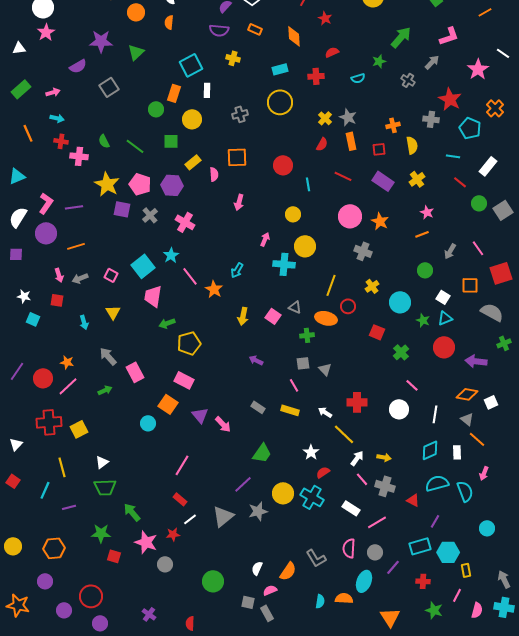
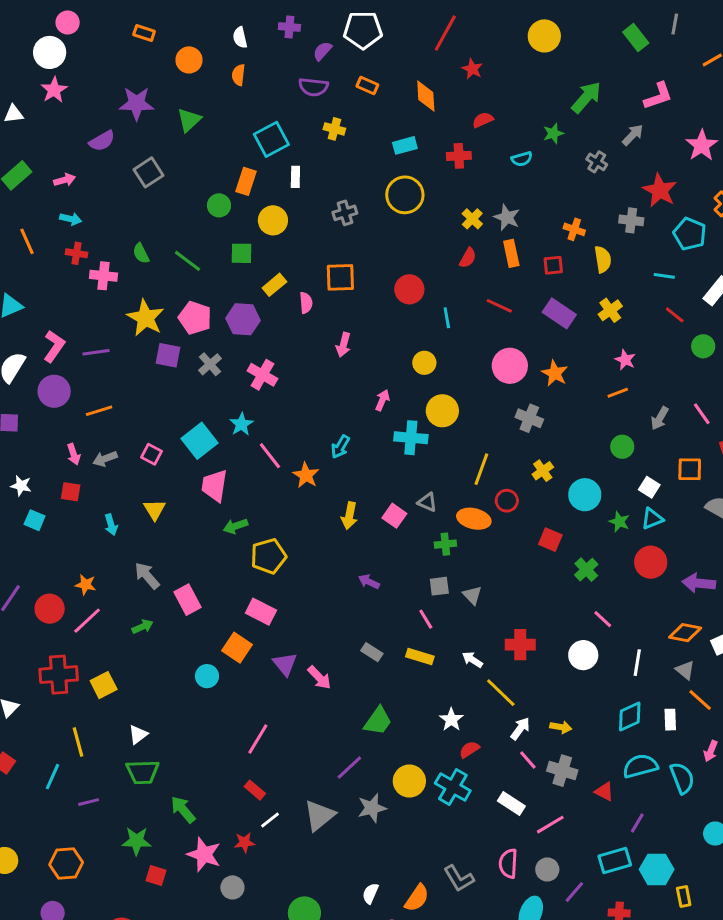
orange cross: (393, 125) -> (574, 229), turned 32

